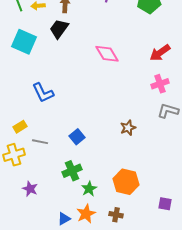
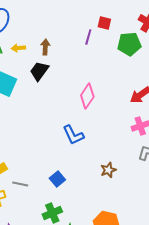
pink diamond: (107, 54) -> (87, 96), turned 65
blue L-shape: (43, 93) -> (73, 135), moved

